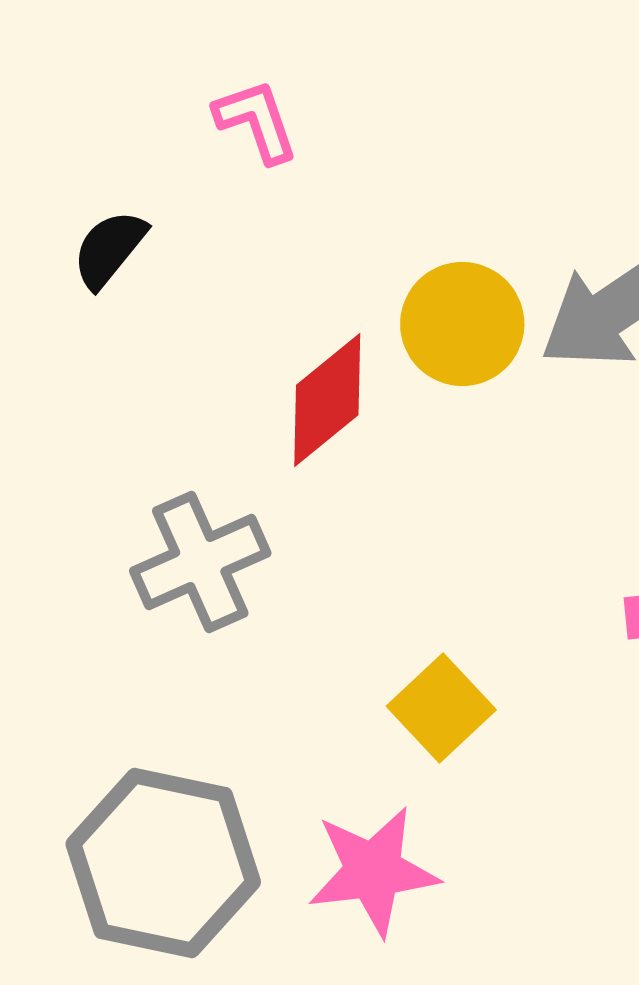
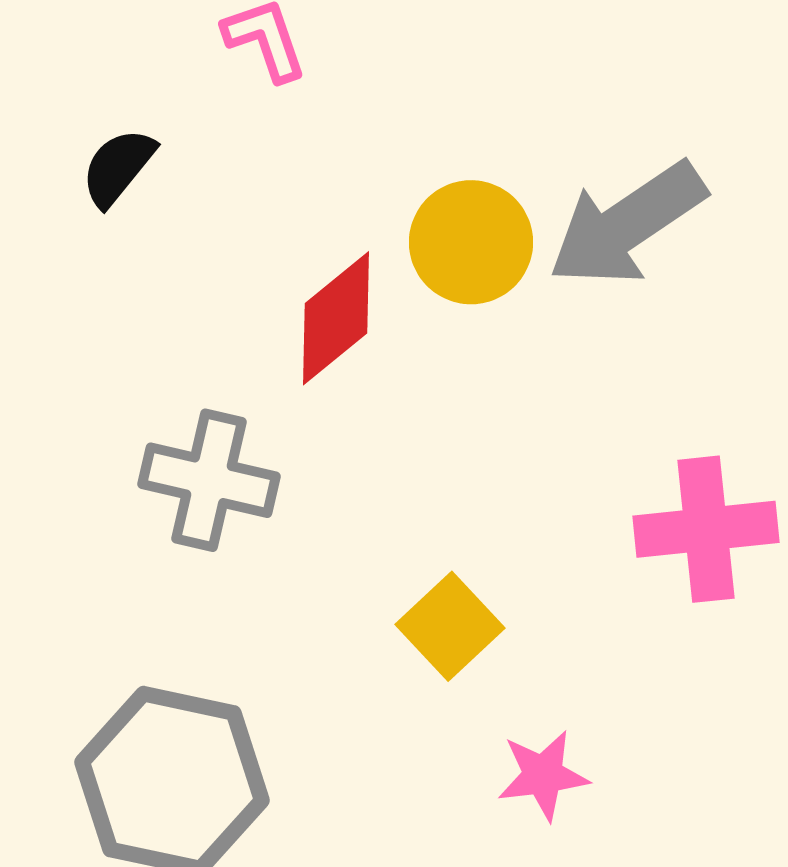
gray cross: (200, 562) -> (209, 480), turned 37
pink star: (373, 871) -> (543, 775), moved, size x0.7

